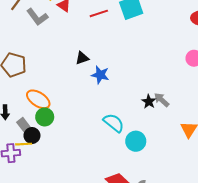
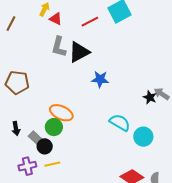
gray L-shape: (37, 17) -> (59, 47), moved, turned 60
black triangle: (82, 58) -> (79, 52), moved, size x1.6
orange ellipse: (38, 99) -> (61, 113), moved
yellow line: (24, 144) -> (52, 164), moved

